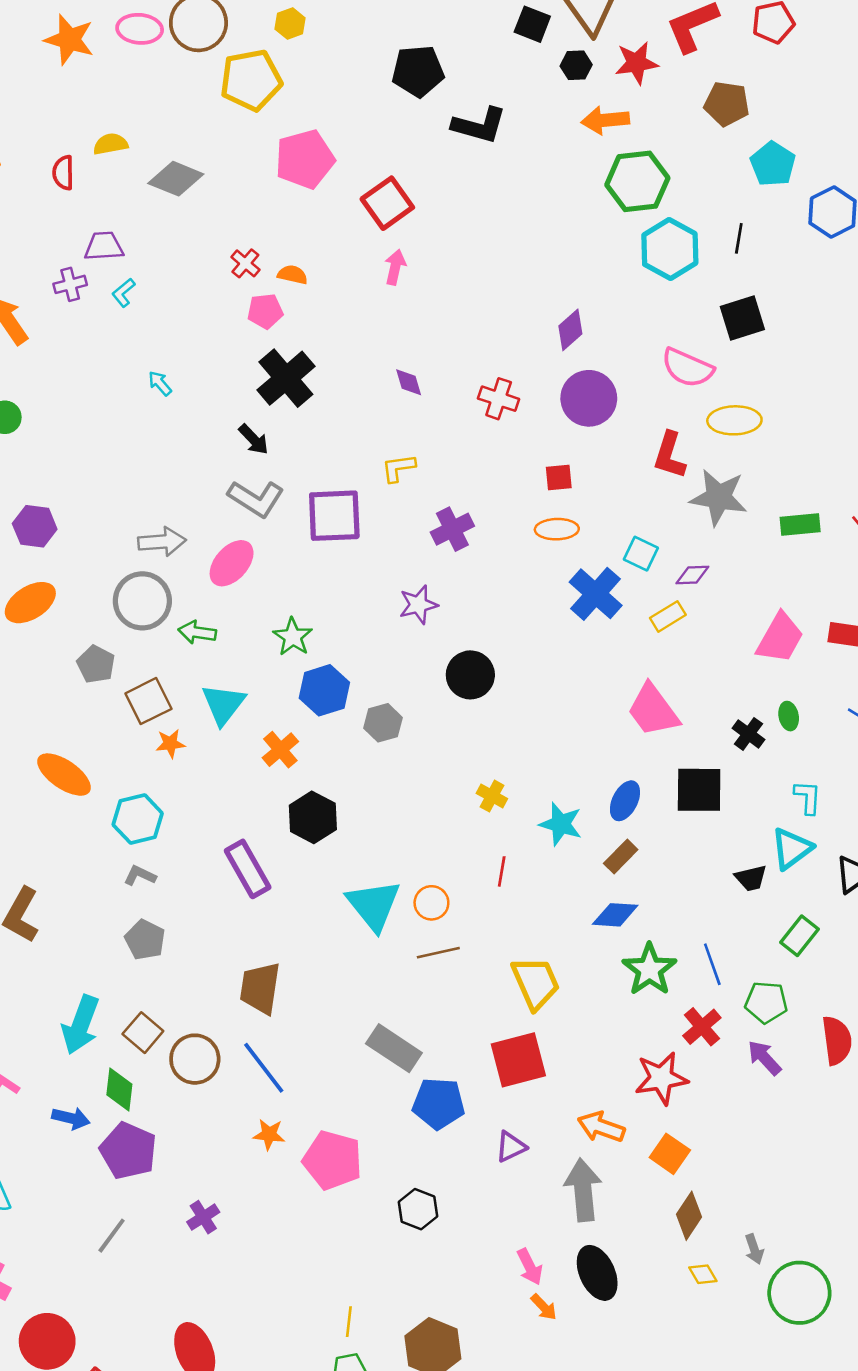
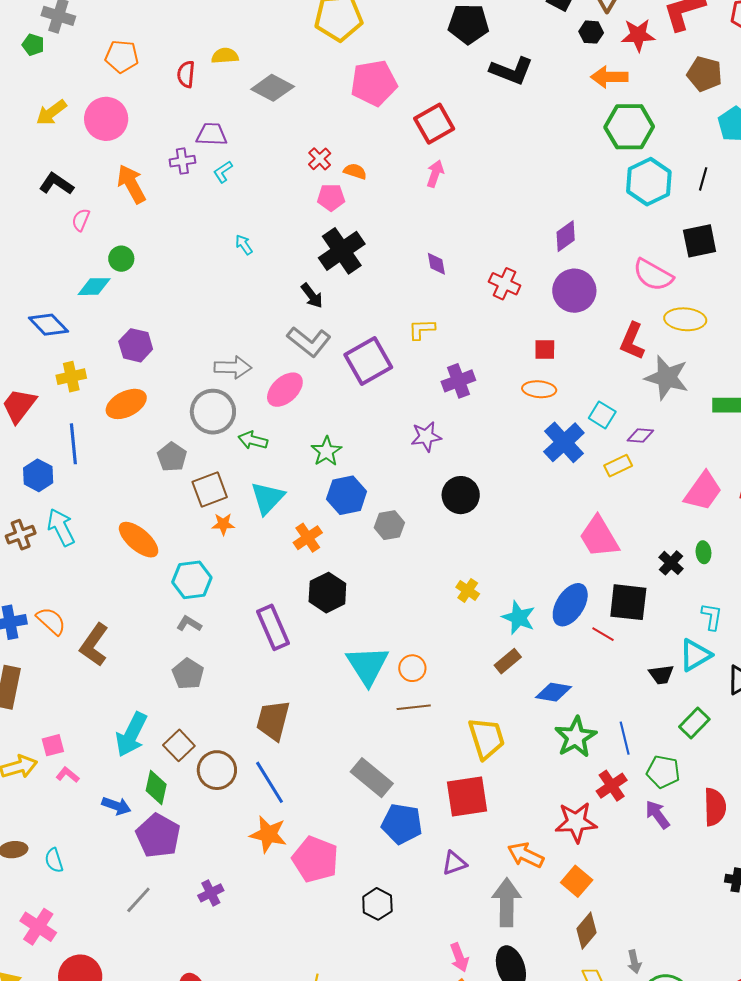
purple square: (334, 516) -> (368, 361), turned -33
blue ellipse: (625, 801) -> (570, 605), size x1.4
brown rectangle: (621, 856) -> (508, 661), moved
red line: (502, 871) -> (603, 634), moved, turned -75
orange star: (269, 1134) -> (268, 834), size x1.5

